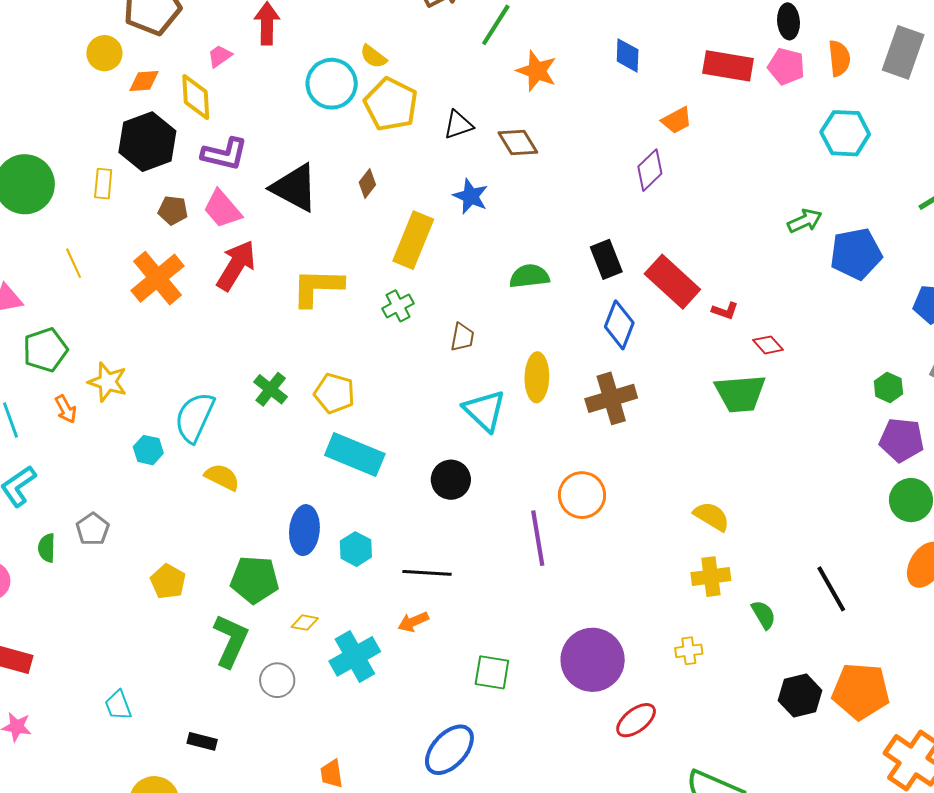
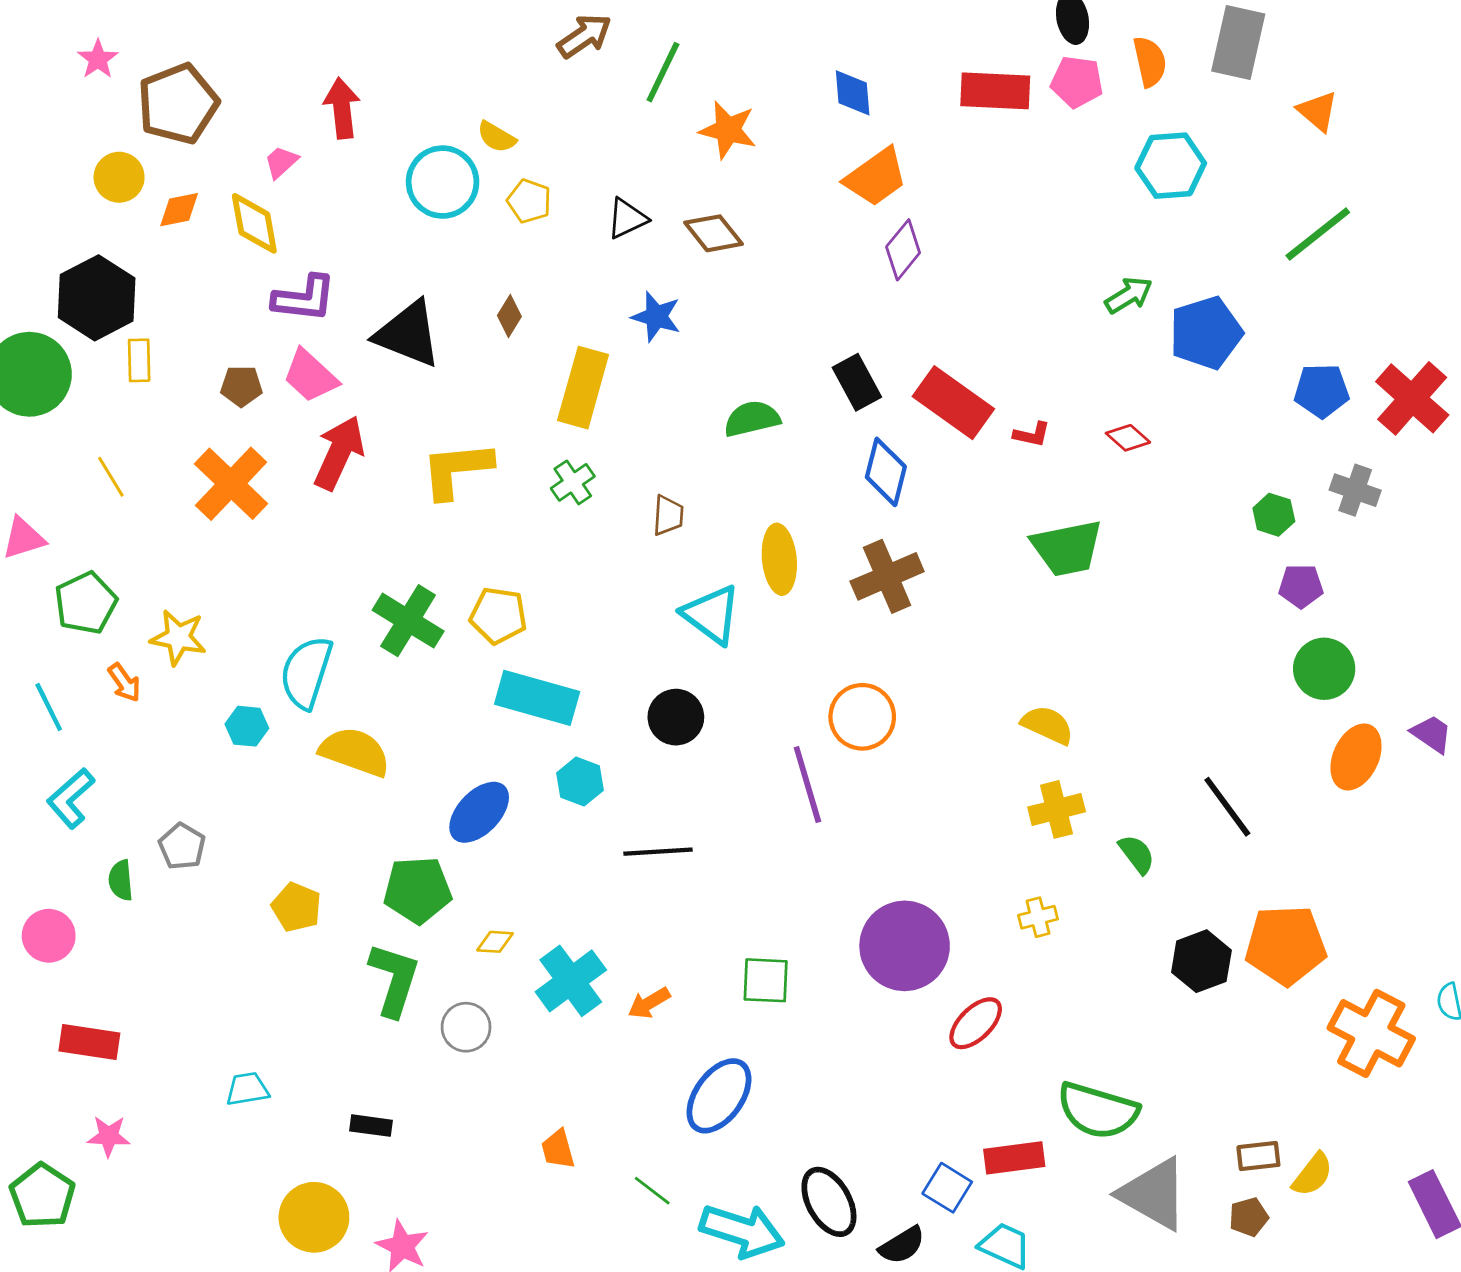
yellow pentagon: (391, 104) -> (529, 201), size x0.6
orange trapezoid: (677, 120) -> (876, 177), moved, size x1.5
black hexagon: (147, 142) -> (97, 298), moved
red diamond: (768, 345) -> (1128, 438), moved
green cross: (271, 389) -> (408, 621), size x1.4
purple pentagon: (902, 440) -> (1301, 586), size x0.7
yellow semicircle: (222, 477) -> (355, 752), size x1.4
blue ellipse: (304, 530) -> (479, 812), turned 45
cyan hexagon: (356, 549) -> (580, 782), moved
orange arrow: (413, 622) -> (649, 1003), moved
cyan trapezoid: (118, 705) -> (247, 1089), turned 108

